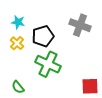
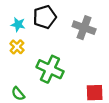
black pentagon: (43, 36) -> (45, 17), moved

